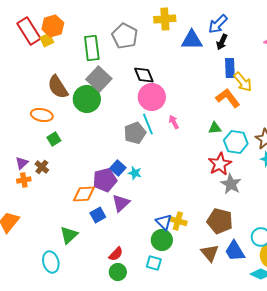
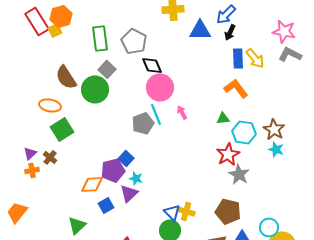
gray pentagon: (125, 36) -> (134, 41), moved
gray square: (99, 79) -> (107, 69), size x0.7
yellow arrow: (243, 82) -> (255, 58), moved
green square: (54, 139) -> (62, 129), size x1.6
cyan star: (135, 173) -> (136, 178), moved

